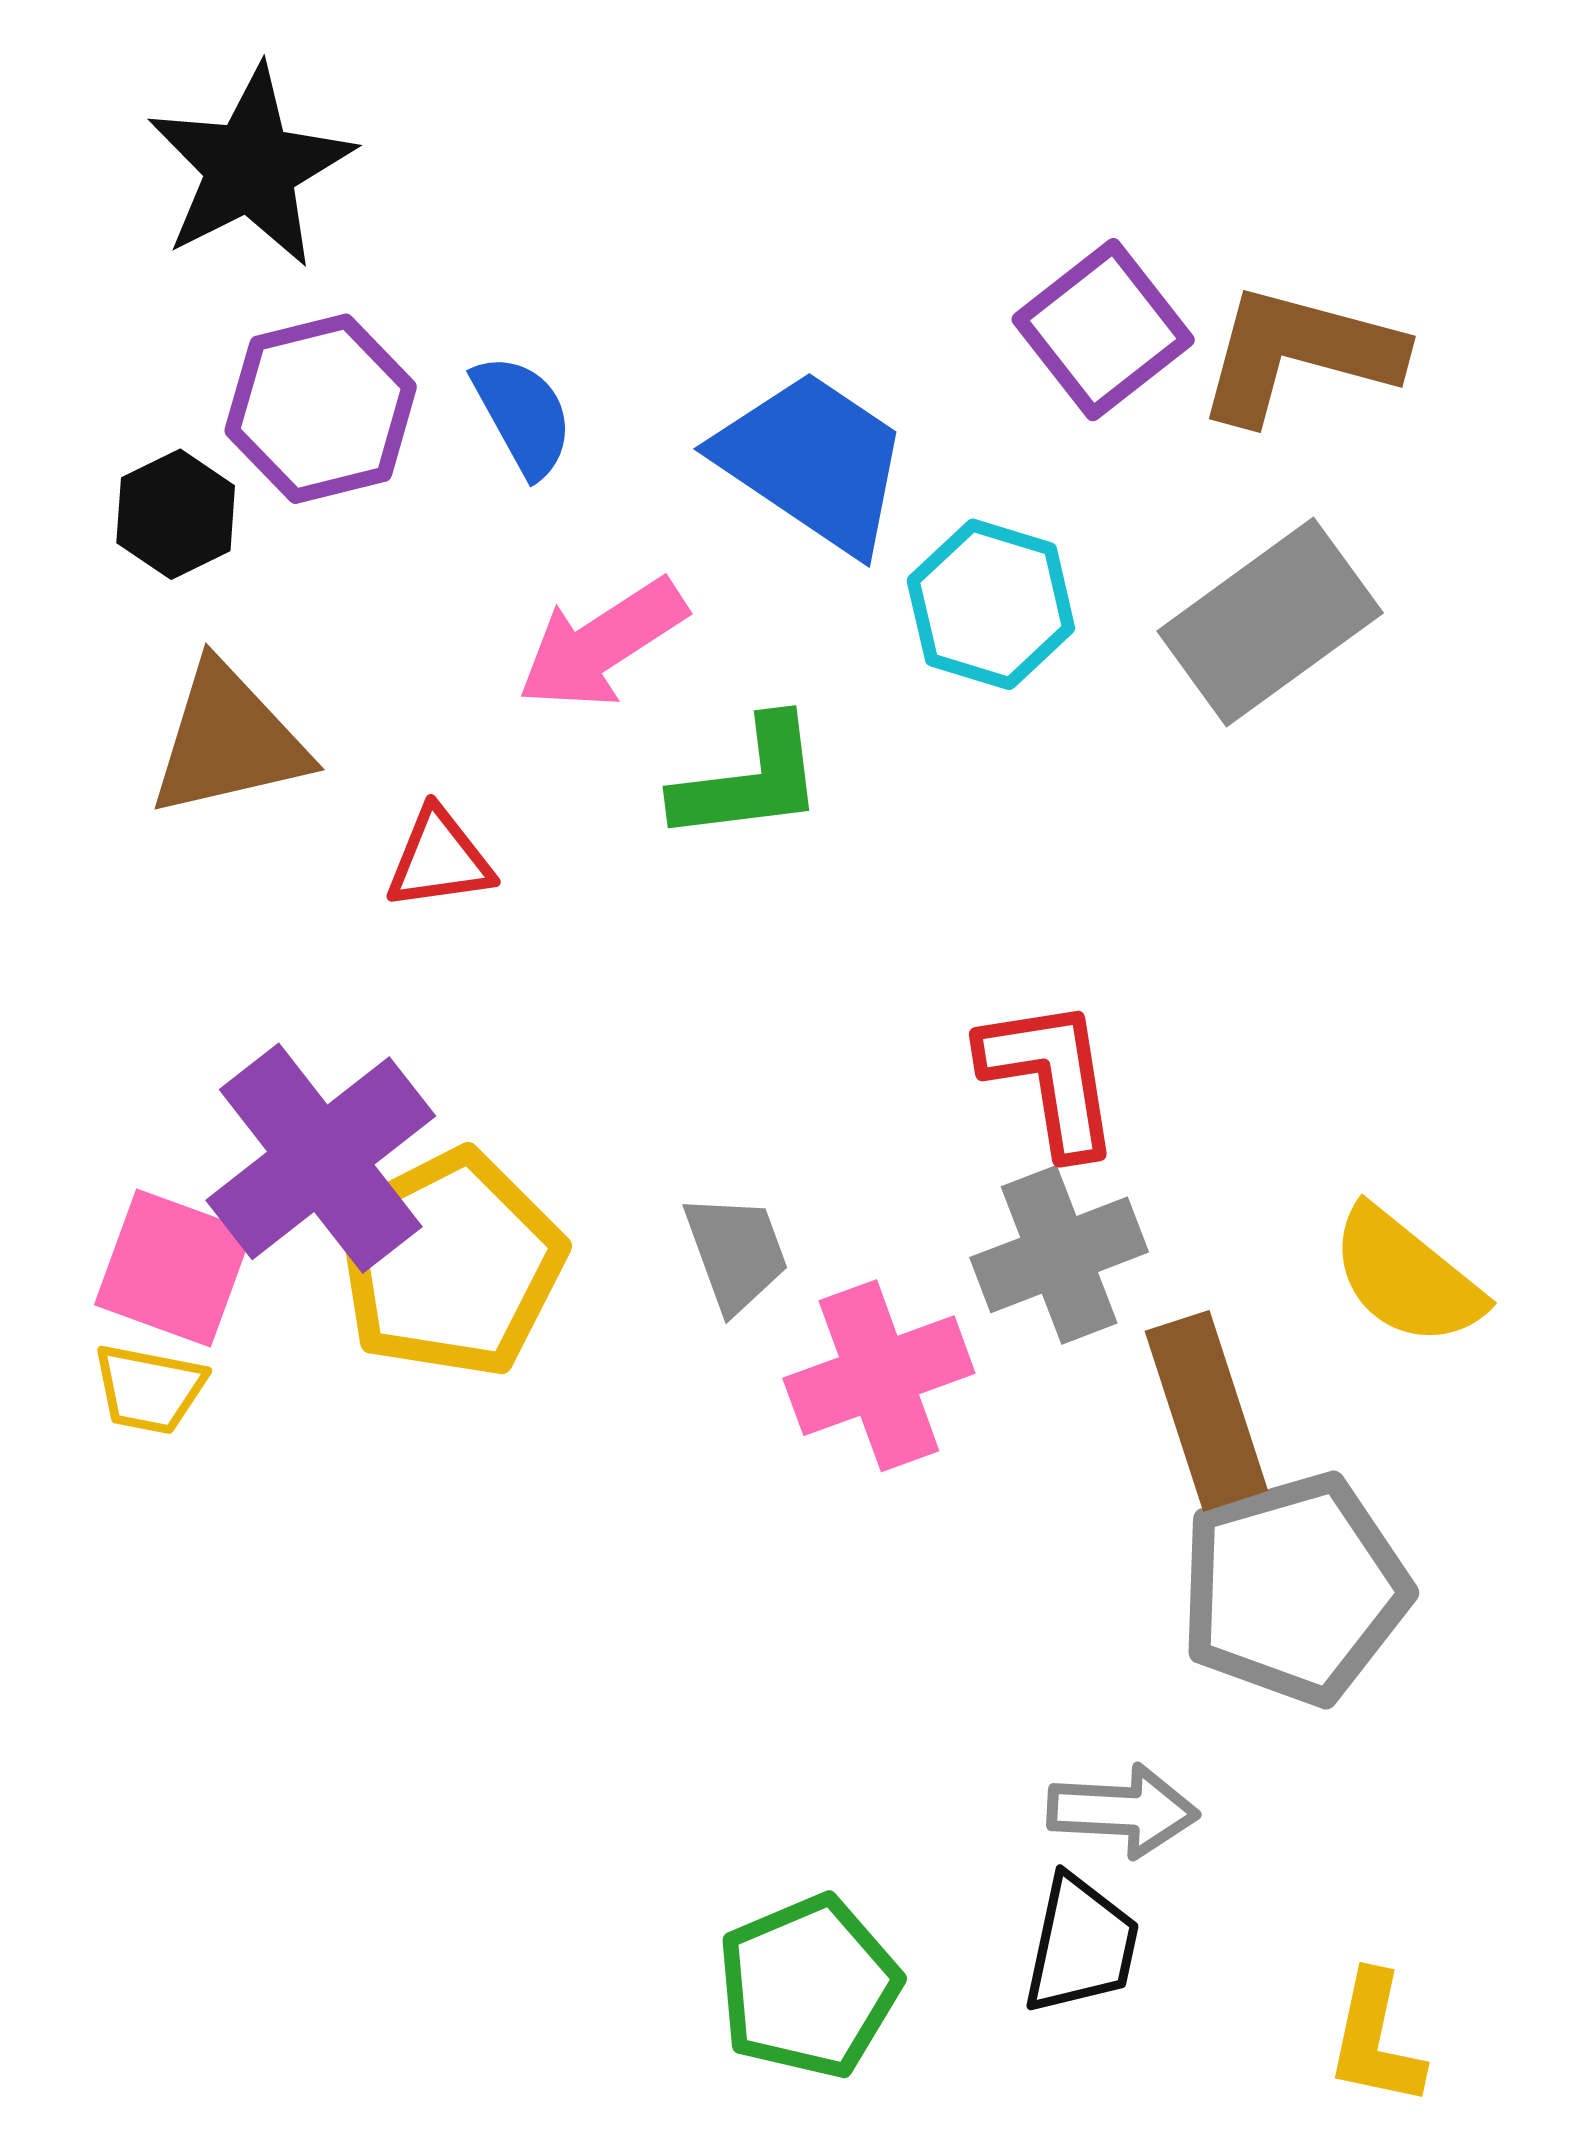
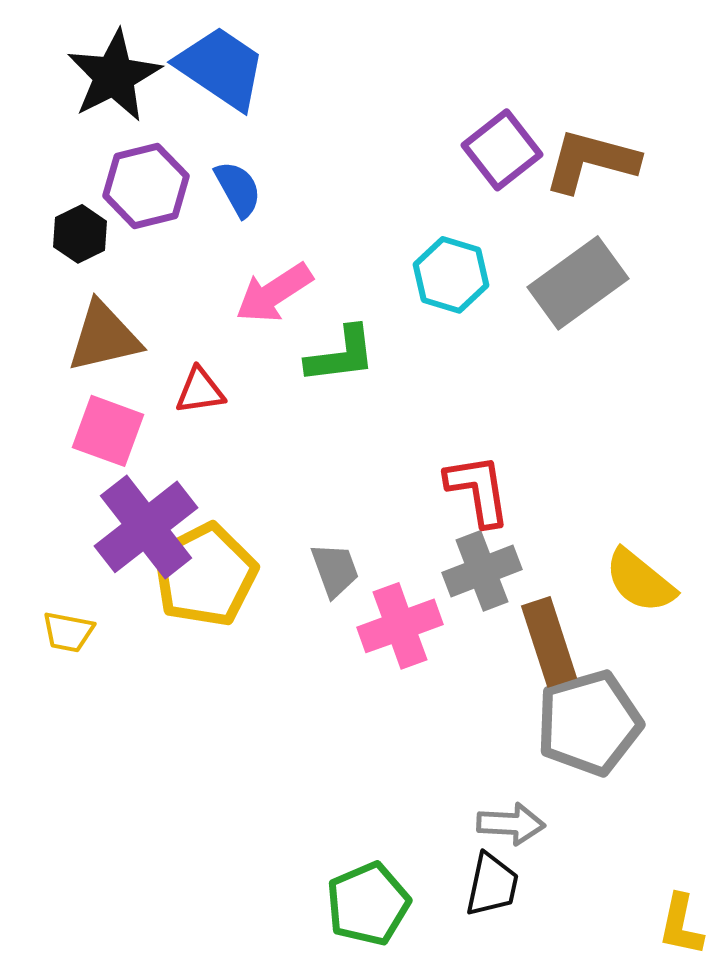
blue trapezoid: (813, 461) -> (221, 68), moved
pink square: (173, 1268) -> (108, 431), moved
yellow L-shape: (1376, 2039) -> (681, 925), moved

